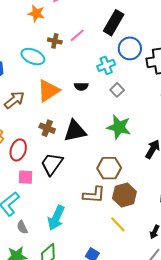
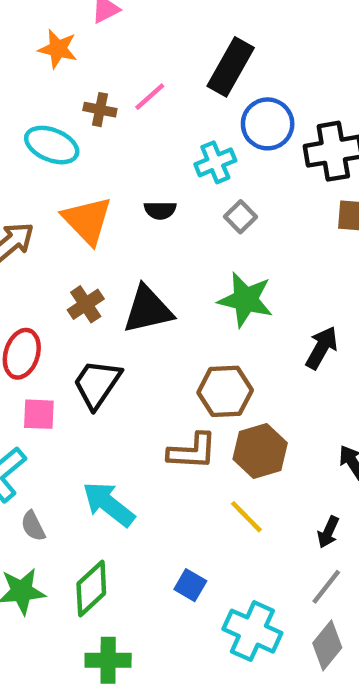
orange triangle: (48, 91) -> (87, 220), turned -40
brown cross: (47, 128) -> (86, 304), turned 35
cyan arrow: (56, 218) -> (109, 504), turned 105

